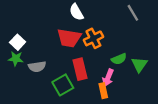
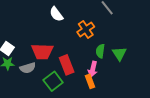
red trapezoid: (69, 38) -> (42, 52), moved
orange cross: (93, 38) -> (86, 29), moved
green semicircle: (119, 59) -> (100, 51), turned 128

